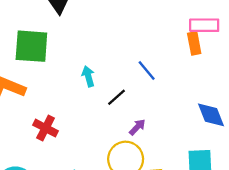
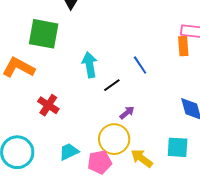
cyan arrow: (88, 76) -> (90, 65), size x1.4

